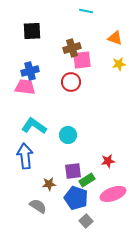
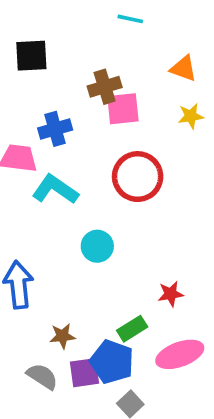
blue cross: (30, 71) -> (55, 129), moved
red circle: (71, 82) -> (138, 177), moved, size x1.4
cyan L-shape: (34, 126) -> (55, 189), moved
purple square: (73, 171) -> (84, 373), moved

